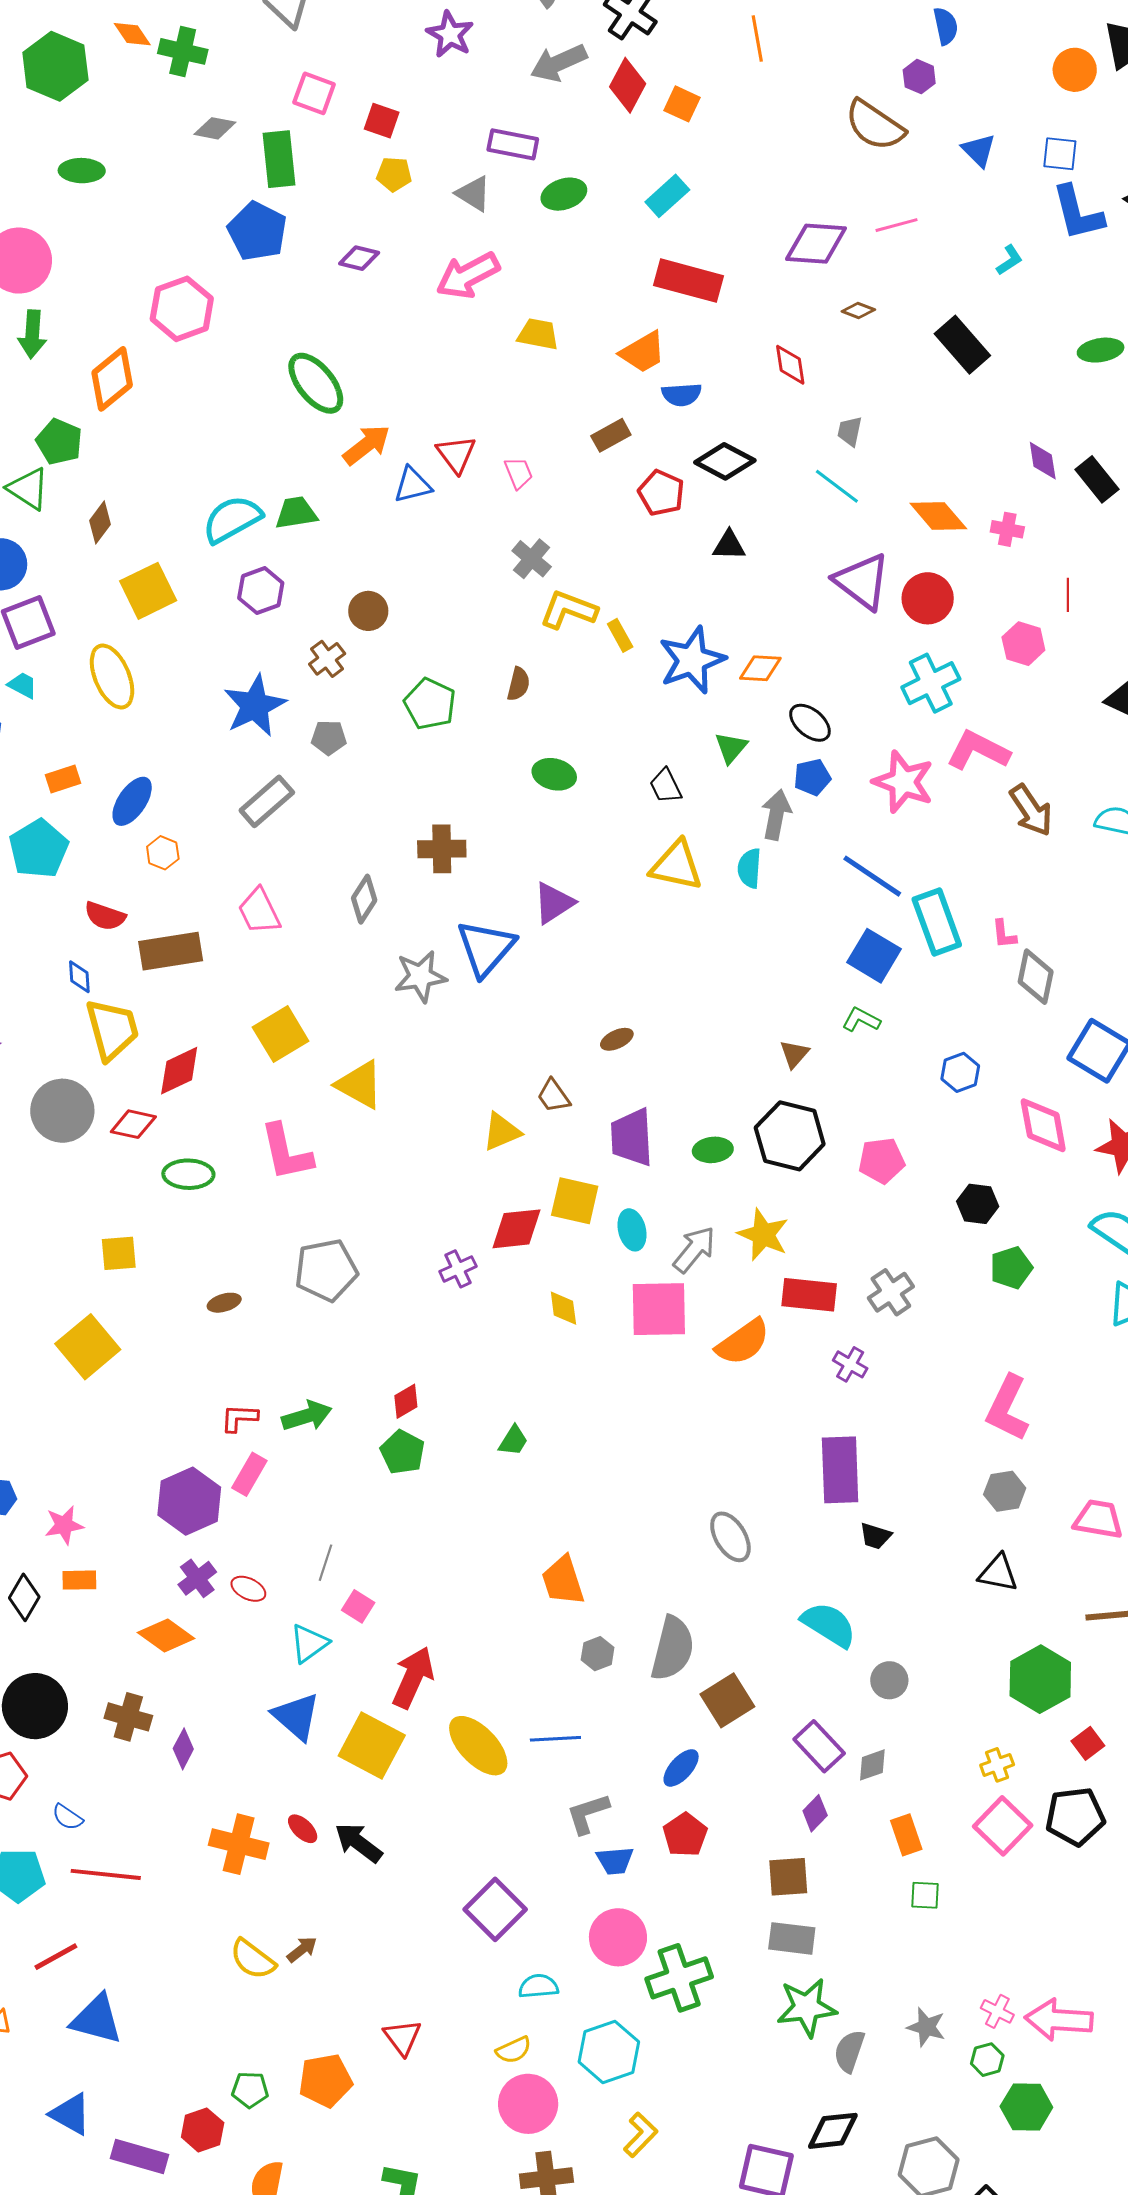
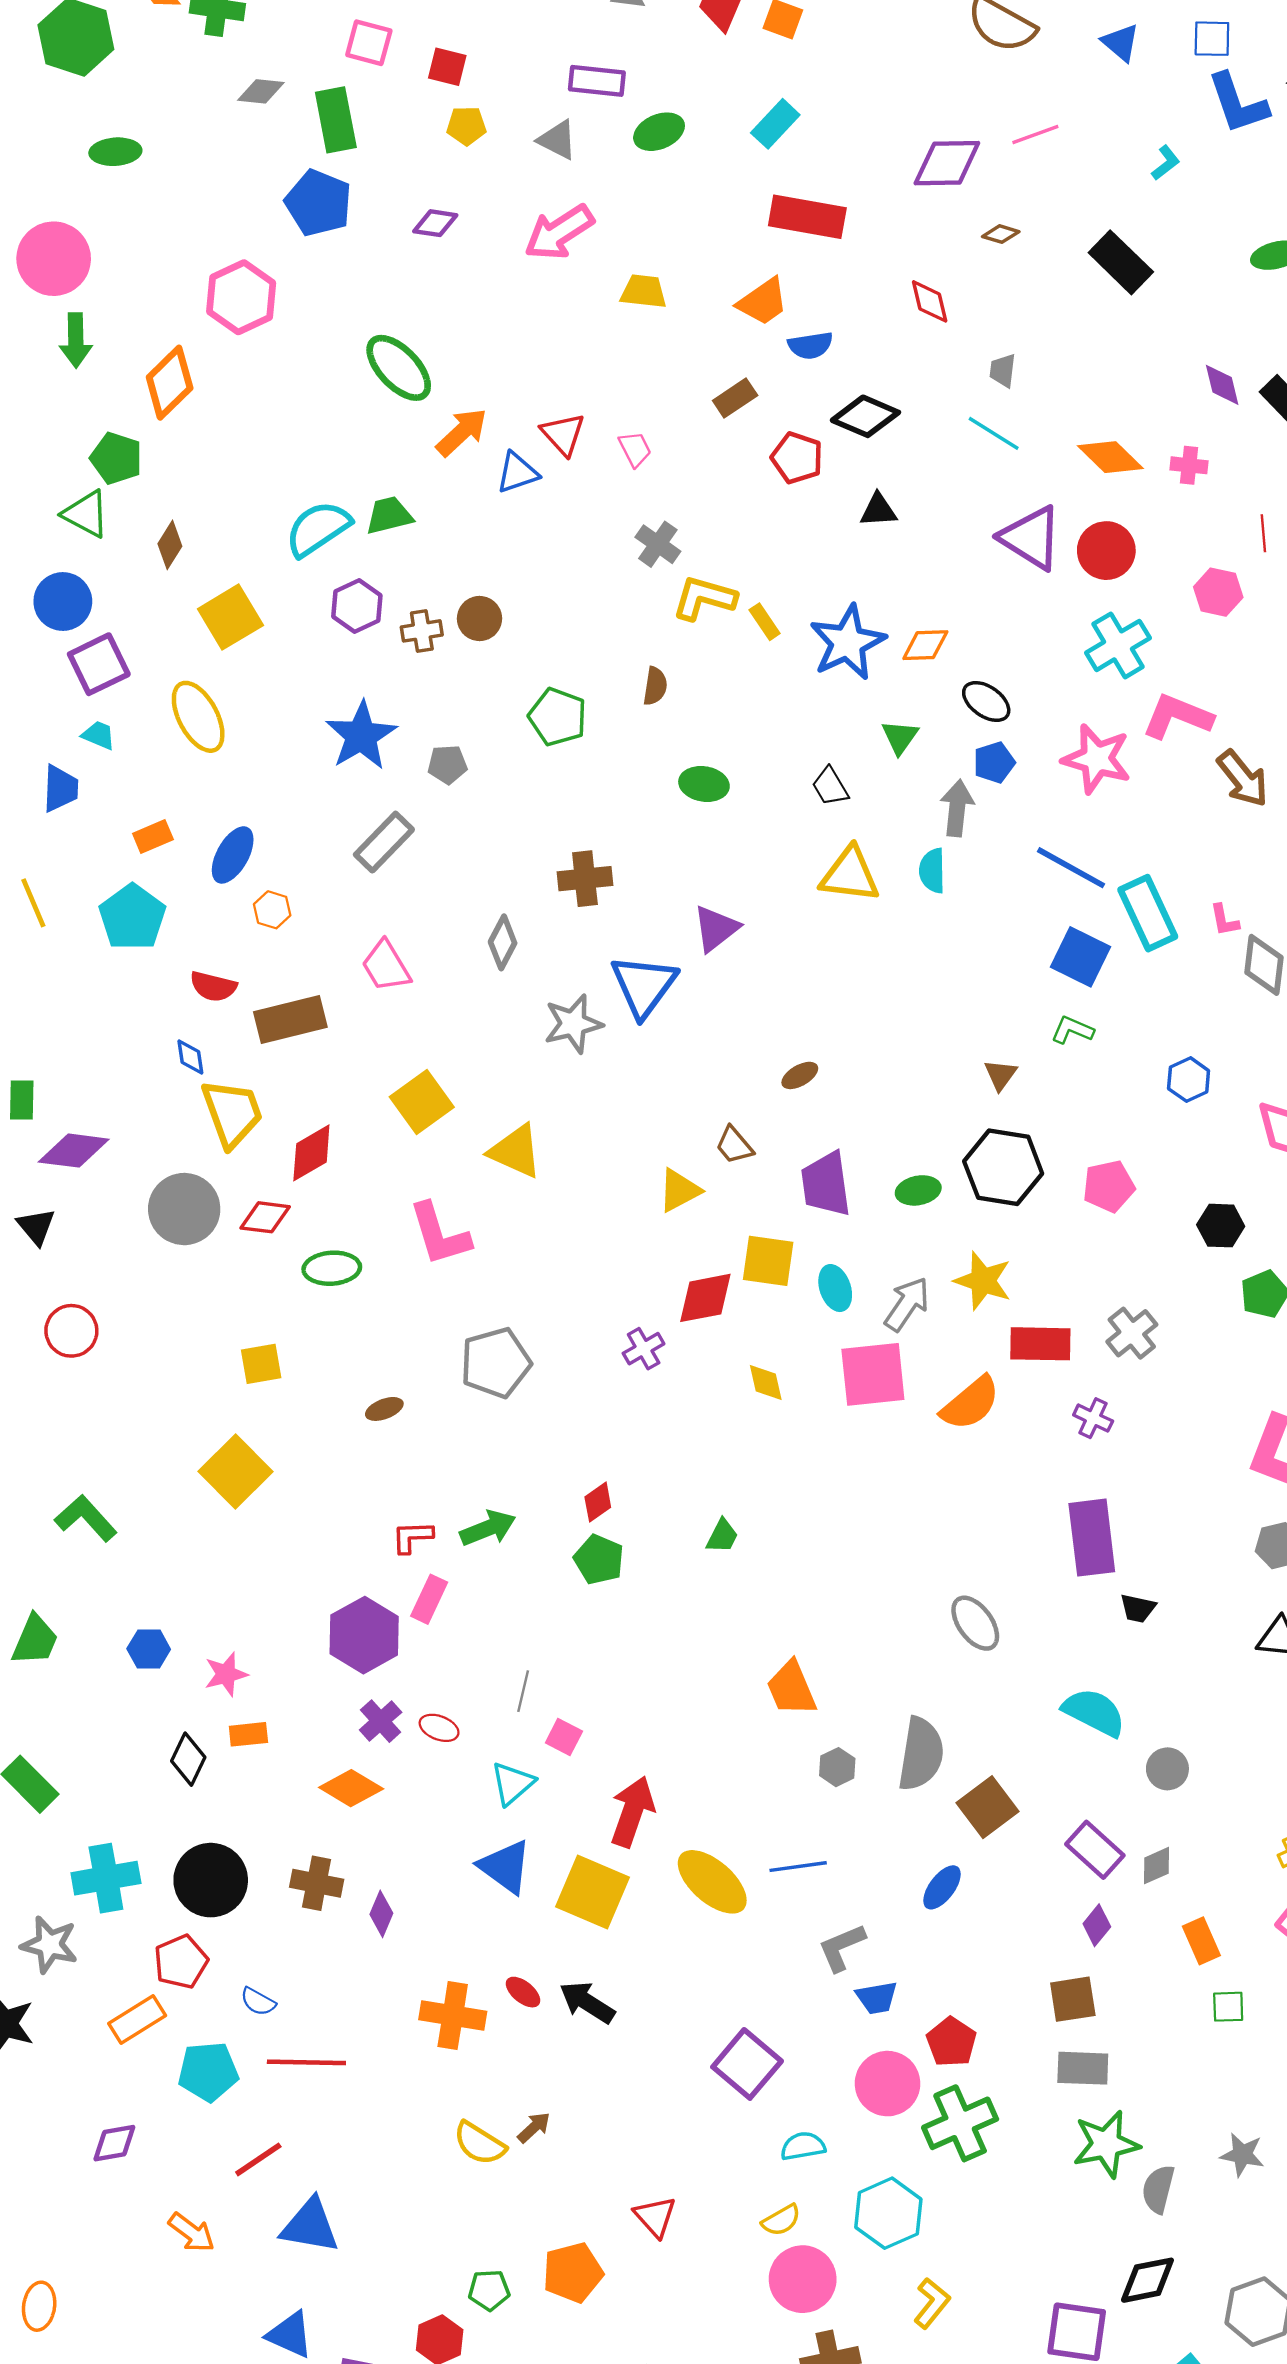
brown cross: (327, 659) -> (422, 631), moved, turned 33
red pentagon: (685, 1835) -> (951, 2042), moved

